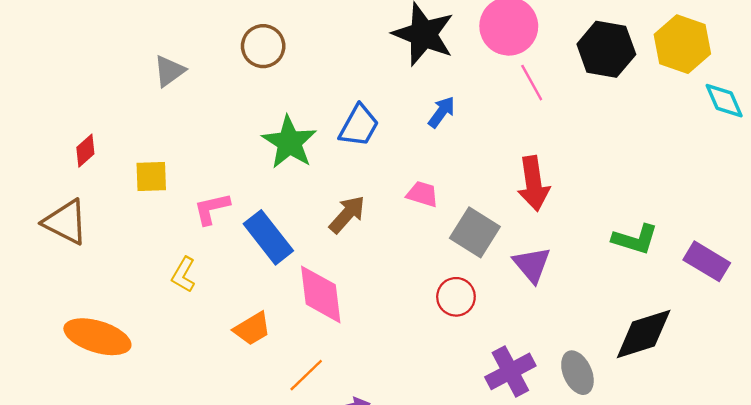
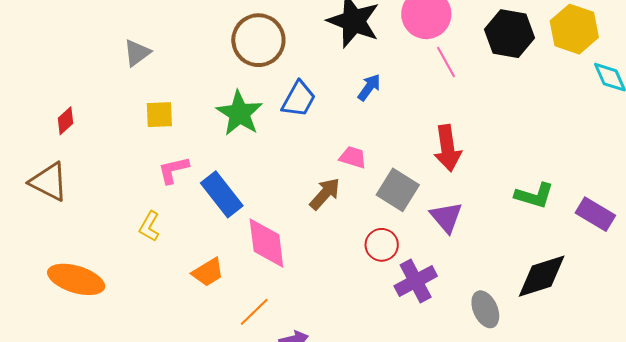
brown circle: (263, 46) -> (258, 40), moved, size x1.4
yellow square: (151, 176) -> (159, 115), moved
brown arrow: (347, 214) -> (325, 194), moved
purple cross: (510, 371) -> (416, 281), moved

